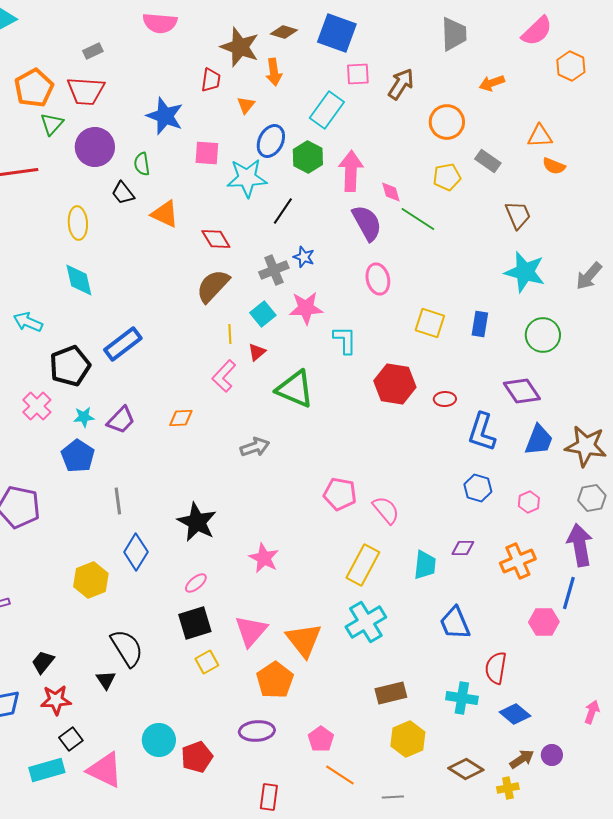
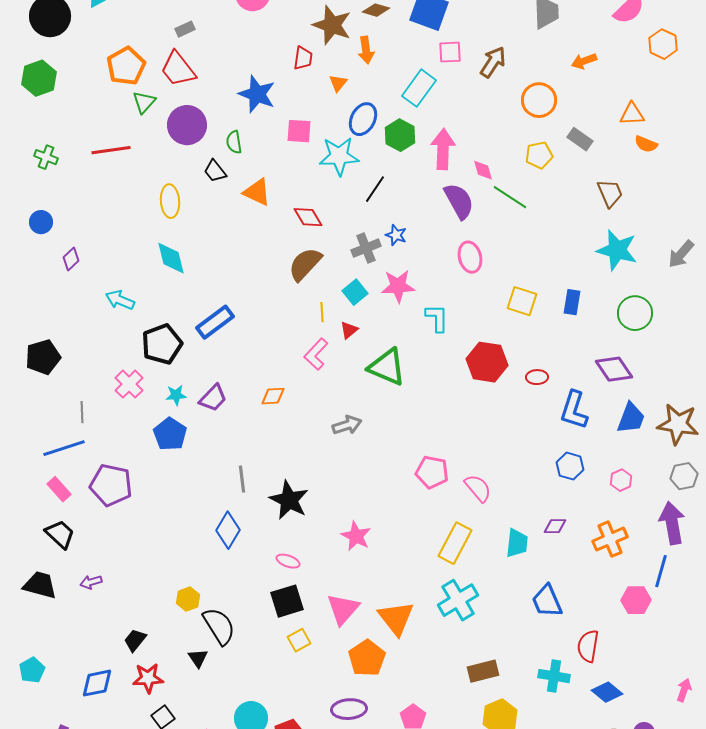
red trapezoid: (86, 91) -> (178, 69), turned 48
gray line: (118, 501) -> (242, 479), moved
yellow hexagon: (91, 580) -> (188, 599), moved, size x0.7
pink ellipse: (196, 583) -> (288, 561), turned 60

